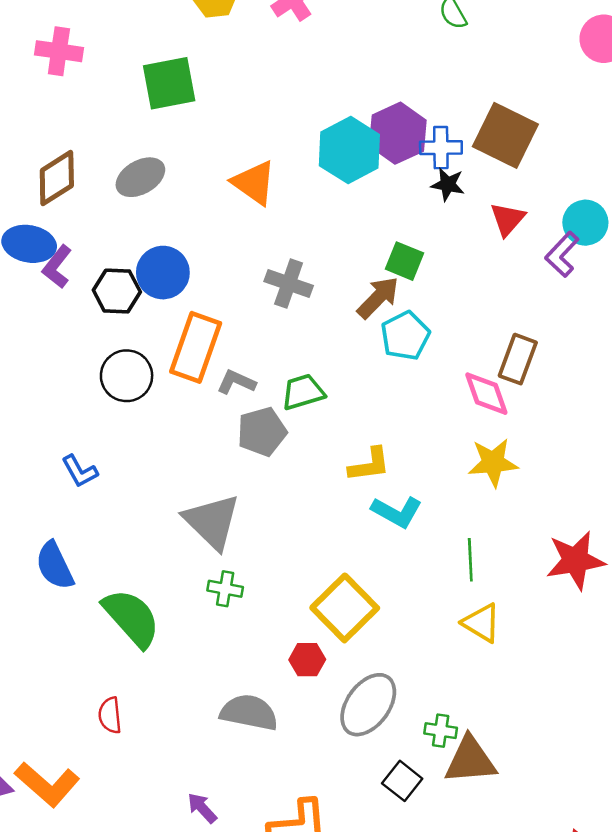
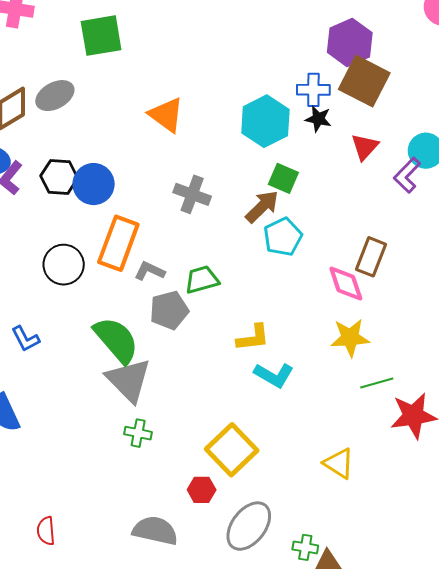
purple hexagon: (398, 133) -> (350, 43), moved
cyan hexagon: (349, 150) -> (265, 121), moved
gray ellipse: (140, 177) -> (55, 96), moved
black hexagon: (117, 291) -> (59, 177), moved
green line: (470, 560) -> (377, 383), moved, turned 76
green semicircle: (131, 618) -> (116, 340), moved

